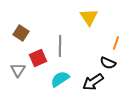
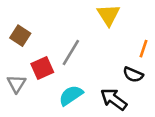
gray line: (60, 46) -> (71, 53), turned 30
black arrow: (93, 82) -> (114, 99), turned 70

